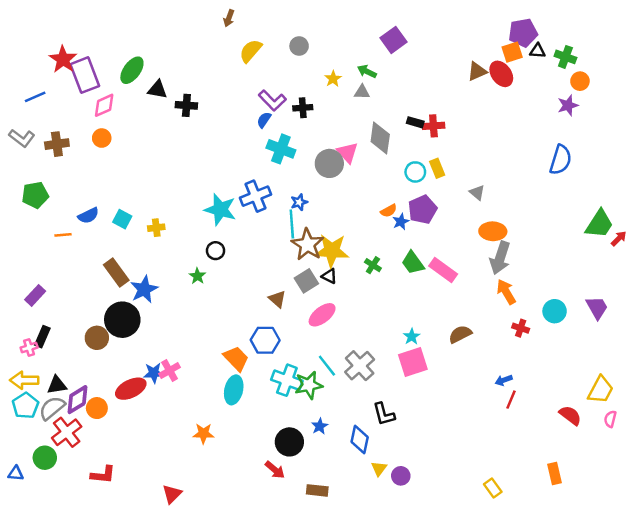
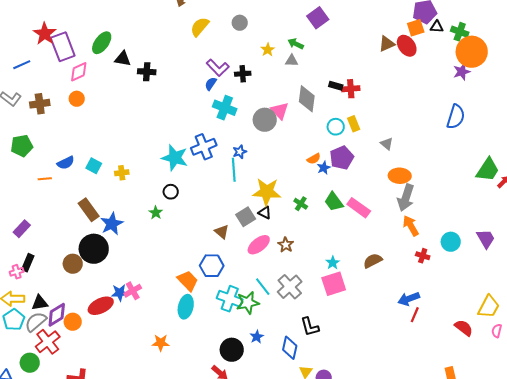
orange circle: (580, 81) -> (472, 52), size x2.0
brown star: (308, 245) -> (286, 245), moved, size x0.6
blue arrow: (504, 380) -> (409, 299), size x1.5

